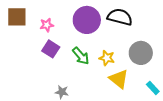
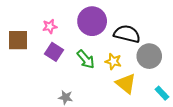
brown square: (17, 17) -> (18, 40), moved
black semicircle: (120, 17) -> (127, 34), moved

